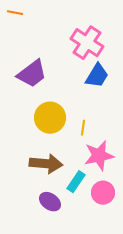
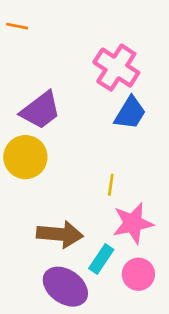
yellow circle: (50, 118) -> (25, 157), moved
purple ellipse: (50, 202) -> (65, 287), size x1.5

